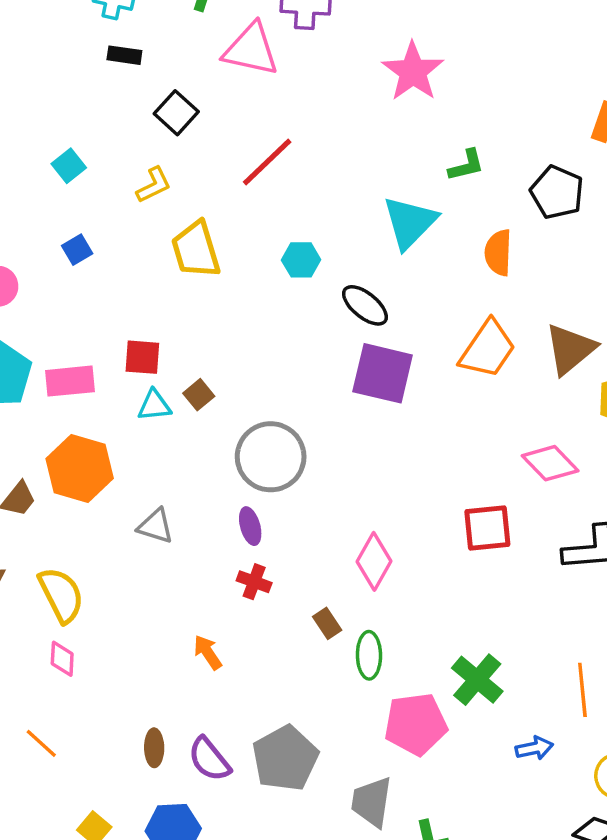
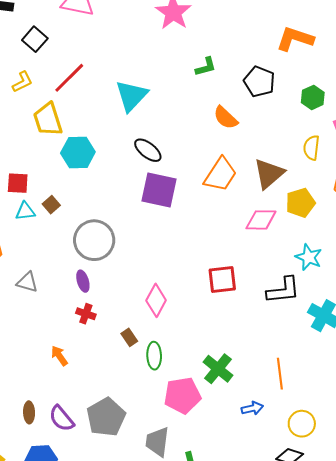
red line: (267, 162) -> (69, 78), moved
cyan triangle: (410, 222) -> (132, 96), moved
orange semicircle: (498, 253) -> (226, 118), turned -48
cyan hexagon: (301, 260) -> (78, 152), moved, size x1.5
pink diamond: (550, 463) -> (261, 220), moved, turned -44

